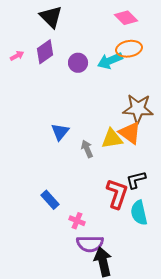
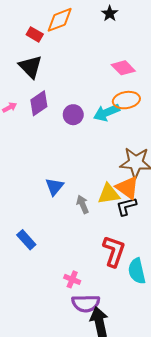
black triangle: (51, 17) -> (30, 67), moved
black L-shape: (136, 180) -> (126, 206), moved
blue rectangle: (50, 200) -> (26, 240), moved

